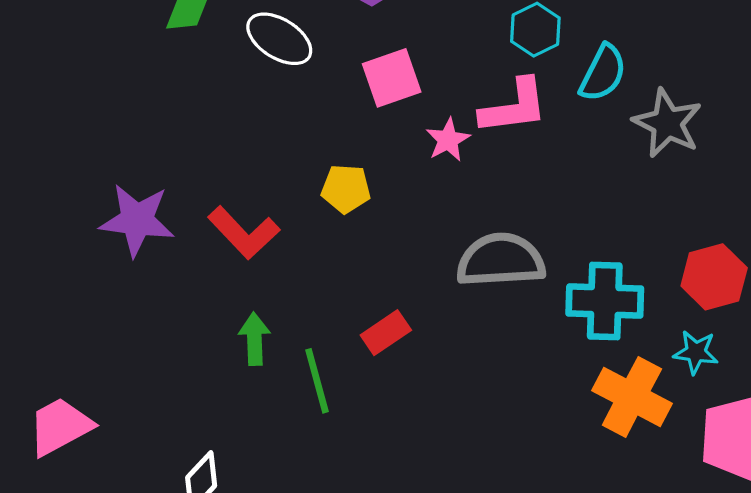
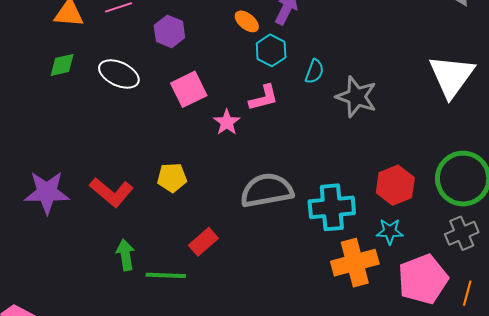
cyan semicircle: (603, 73) -> (314, 71), size x0.7
pink L-shape: (514, 107) -> (264, 98), size x0.7
yellow pentagon: (346, 189) -> (172, 178), moved
green line: (317, 381) -> (166, 275), turned -66
orange cross: (632, 397) -> (355, 263), turned -36

